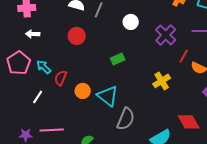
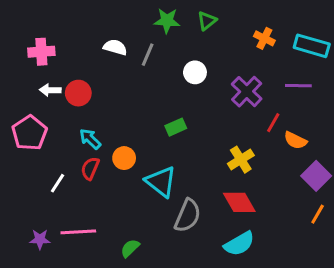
red circle: (77, 36) -> (78, 93), moved
cyan arrow: (44, 67) -> (90, 139), moved
red semicircle: (61, 78) -> (90, 168), moved
orange circle: (83, 91) -> (124, 158), moved
red diamond: (189, 122) -> (239, 202), moved

